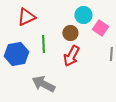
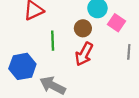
blue hexagon: (16, 54) -> (22, 66), moved

